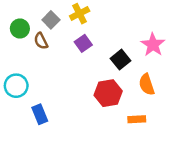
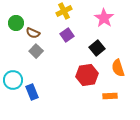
gray square: (51, 20) -> (36, 51), moved
brown semicircle: (41, 41) -> (33, 33), turned -40
pink star: (153, 45) -> (104, 18), moved
cyan circle: (16, 86) -> (13, 80), moved

